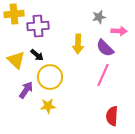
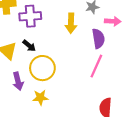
yellow arrow: (78, 44) -> (71, 23), moved
purple semicircle: (105, 48) -> (98, 39), turned -144
purple arrow: (26, 90) -> (18, 81), turned 132

